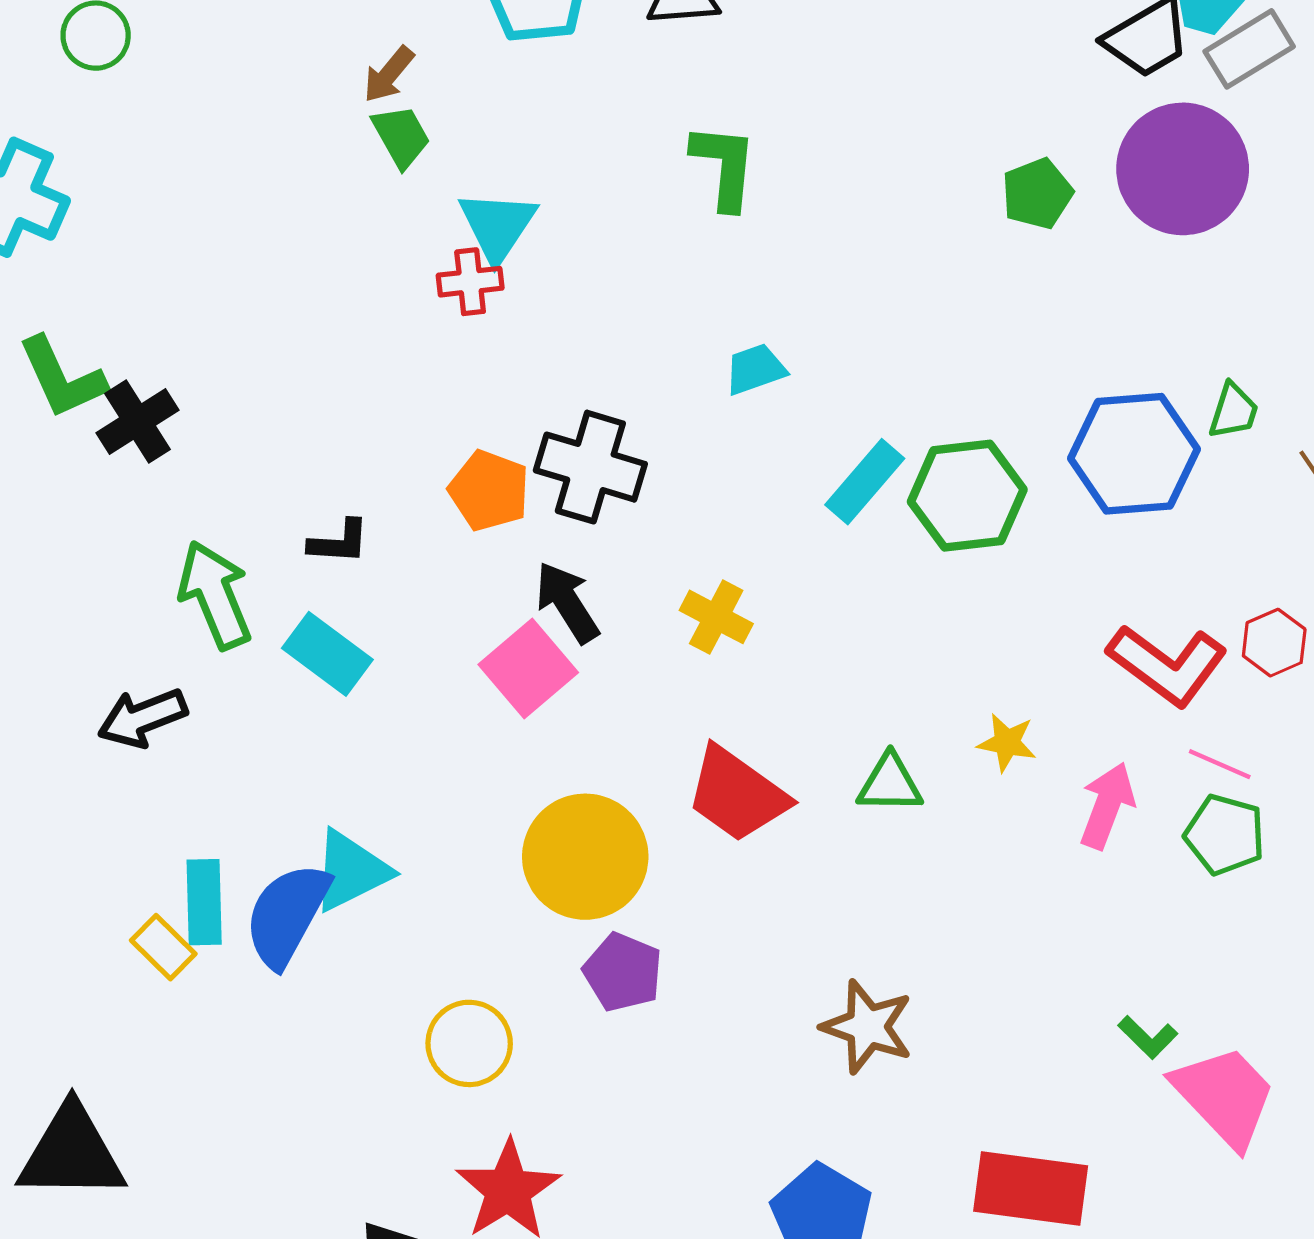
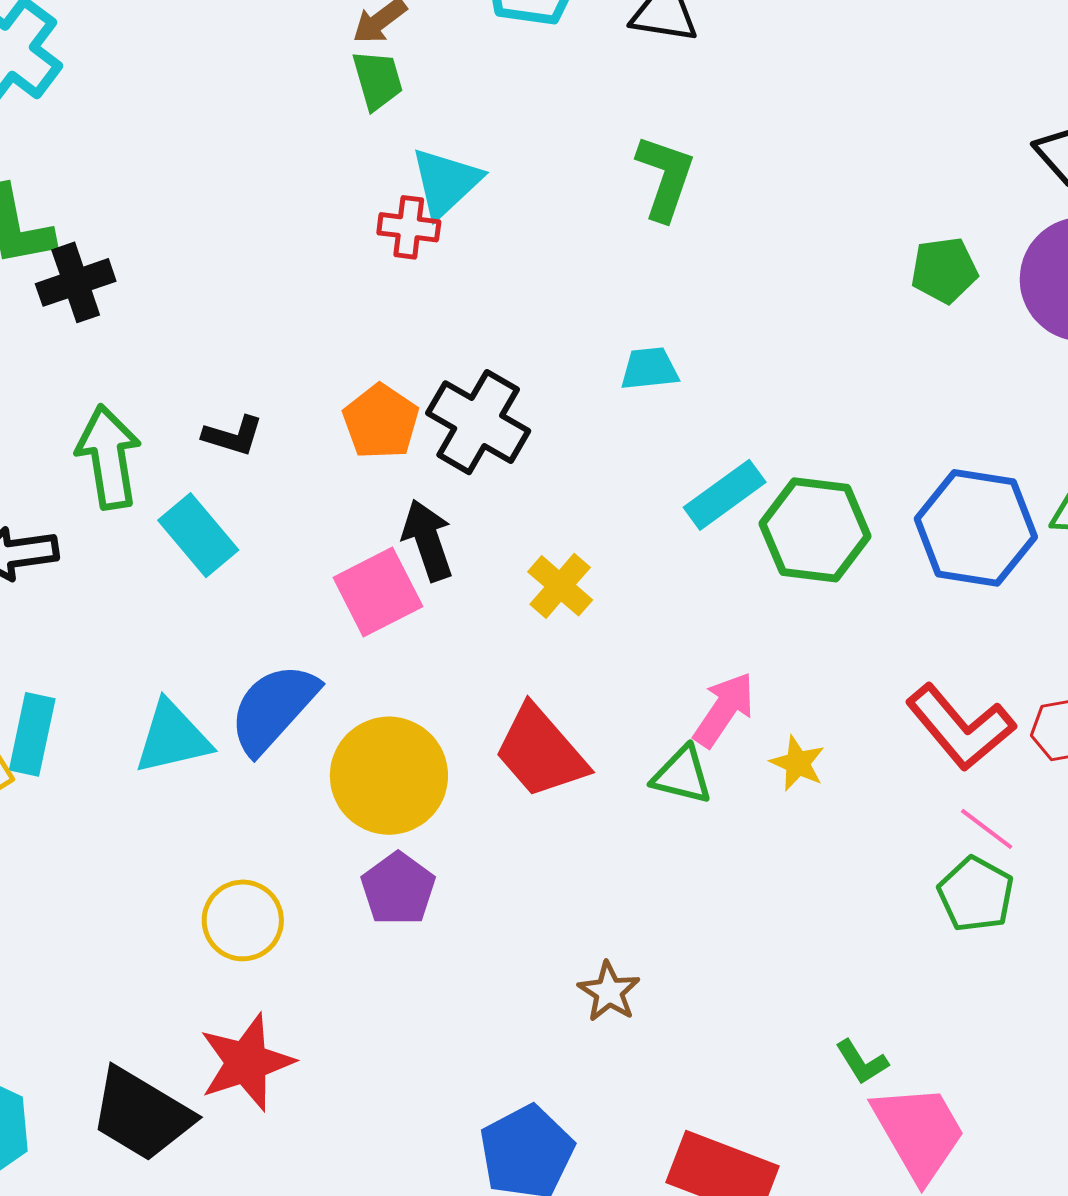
pink arrow: (1107, 806) -> (724, 710), moved
blue semicircle: (287, 915) -> (273, 708), moved
brown star: (867, 1027) -> (609, 992), size x0.7

